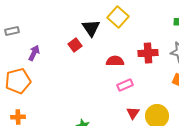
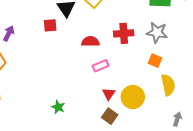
red square: (75, 45) -> (50, 25), turned 32

